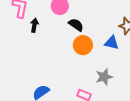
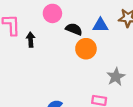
blue triangle: (112, 43) -> (100, 25), moved

